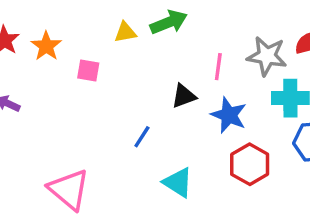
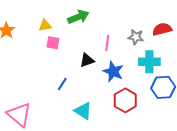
yellow triangle: (125, 32) -> (45, 25), moved
gray star: (267, 56) -> (136, 37), size x0.7
pink square: (88, 71) -> (53, 43), moved

